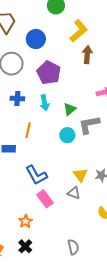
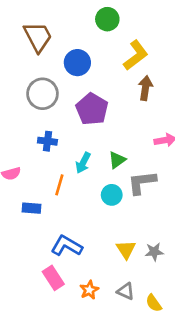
cyan arrow: (44, 103) -> (83, 163), moved, turned 35
blue L-shape: (36, 175) -> (67, 246), turned 145
gray triangle: (74, 193) -> (126, 291), moved
pink rectangle: (45, 199) -> (53, 278), moved
orange star: (26, 221) -> (89, 290), moved

